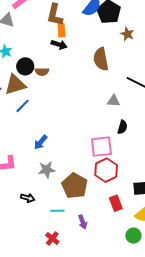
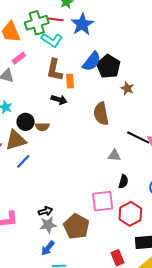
orange rectangle: (61, 30) -> (70, 81), moved
blue arrow: (41, 142) -> (48, 248), moved
red hexagon: (106, 170) -> (130, 214), moved
brown pentagon: (75, 186) -> (76, 226), moved
black arrow: (28, 198) -> (45, 211), moved, turned -32

